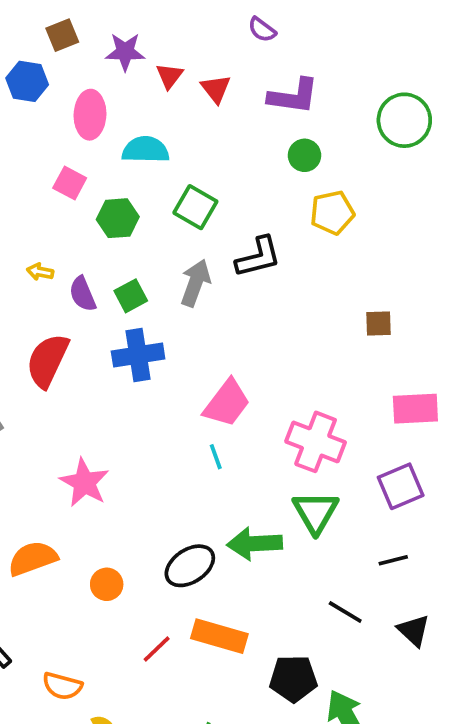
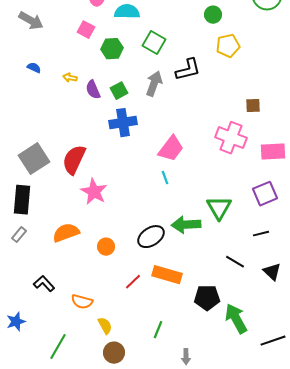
red semicircle: (47, 361) -> (74, 160), moved
pink cross: (316, 442) -> (231, 138), moved

